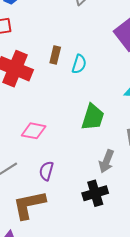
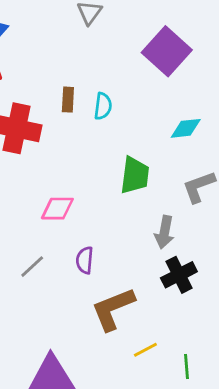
black cross: (95, 193) -> (179, 275), moved
brown L-shape: (29, 205) -> (113, 309), moved

